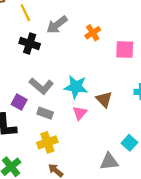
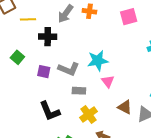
yellow line: (25, 13) -> (28, 19), moved, turned -49
orange cross: (93, 33) -> (89, 11), moved, turned -32
brown triangle: (104, 99) -> (125, 107), moved
purple square: (19, 102) -> (44, 72), moved

